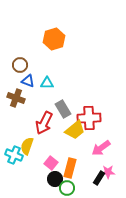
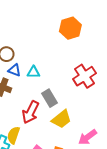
orange hexagon: (54, 39) -> (70, 28), moved
red cross: (89, 118) -> (84, 76), moved, turned -30

